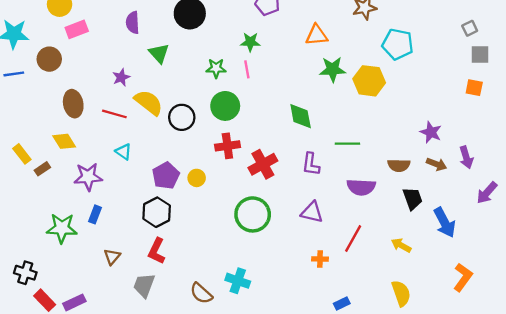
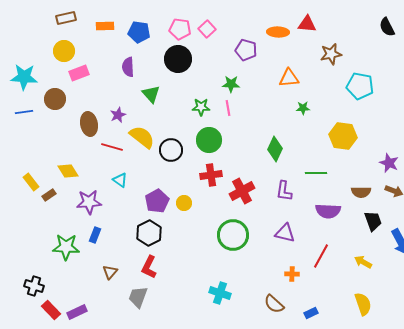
green star: (333, 69) -> (303, 108), size x0.6
yellow hexagon: (369, 81) -> (343, 136), moved
brown ellipse: (73, 104) -> (89, 124), moved
green diamond: (301, 116) -> (275, 149), turned 35
brown semicircle: (201, 293) -> (274, 304), moved

